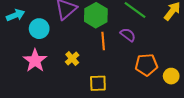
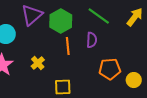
purple semicircle: (128, 35) -> (92, 40), turned 56

